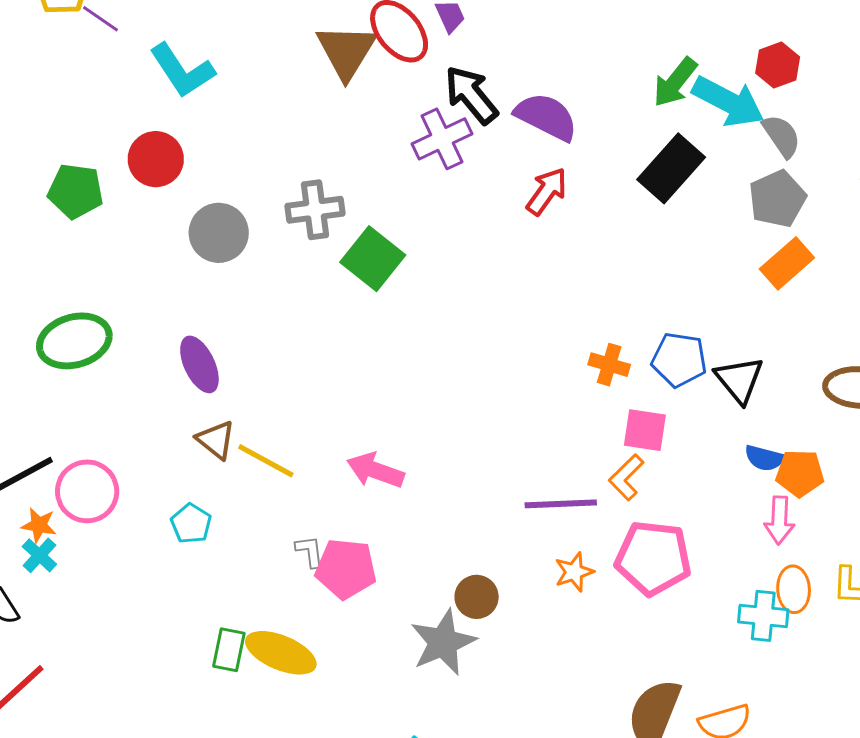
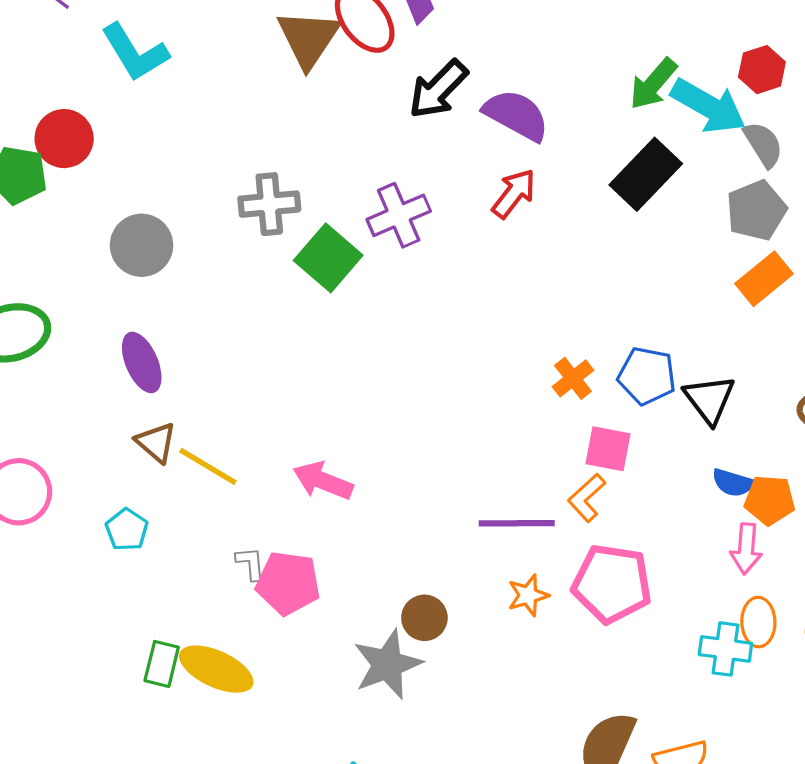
black arrow: (471, 95) -> (438, 89), turned -98
purple cross: (442, 139) -> (399, 215), moved
red circle: (156, 159) -> (64, 139), moved
gray circle: (219, 233) -> (142, 245), moved
orange cross: (609, 365) -> (573, 378), turned 33

